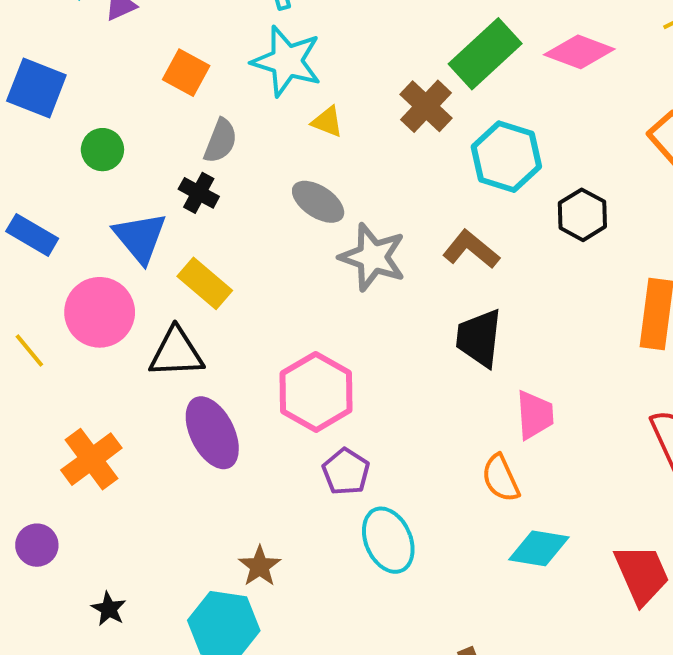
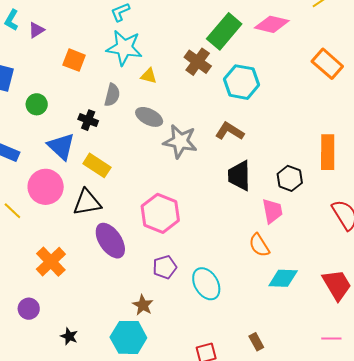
gray semicircle: (221, 141) -> (112, 95), moved
black hexagon: (582, 215) -> (290, 178), moved
purple pentagon: (346, 472) -> (165, 267), moved, turned 30

